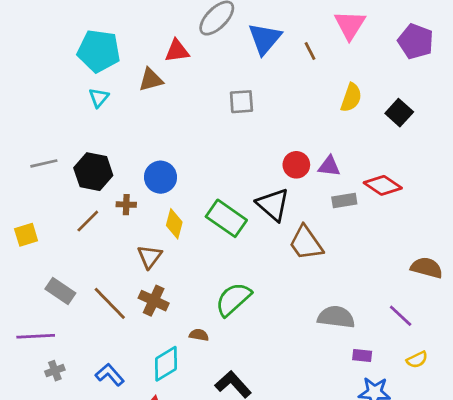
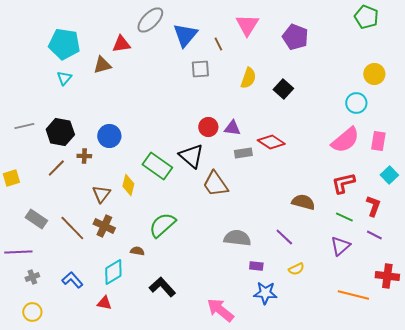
gray square: (241, 102) -> (200, 69), moved
yellow diamond: (174, 224) -> (128, 185), moved

